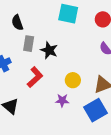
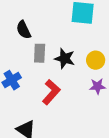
yellow circle: (73, 80) -> (96, 60), moved
purple star: (62, 100) -> (97, 86), moved

